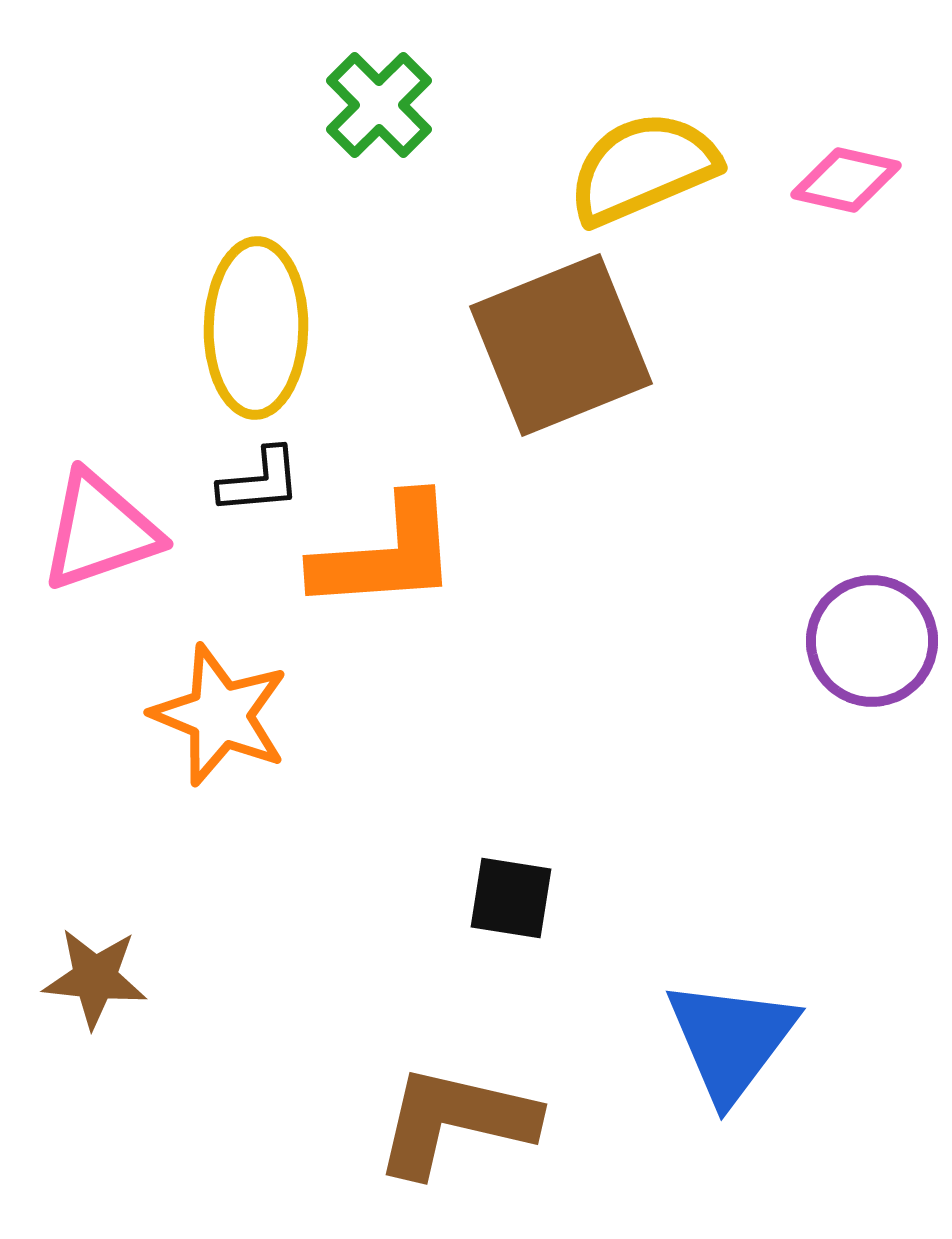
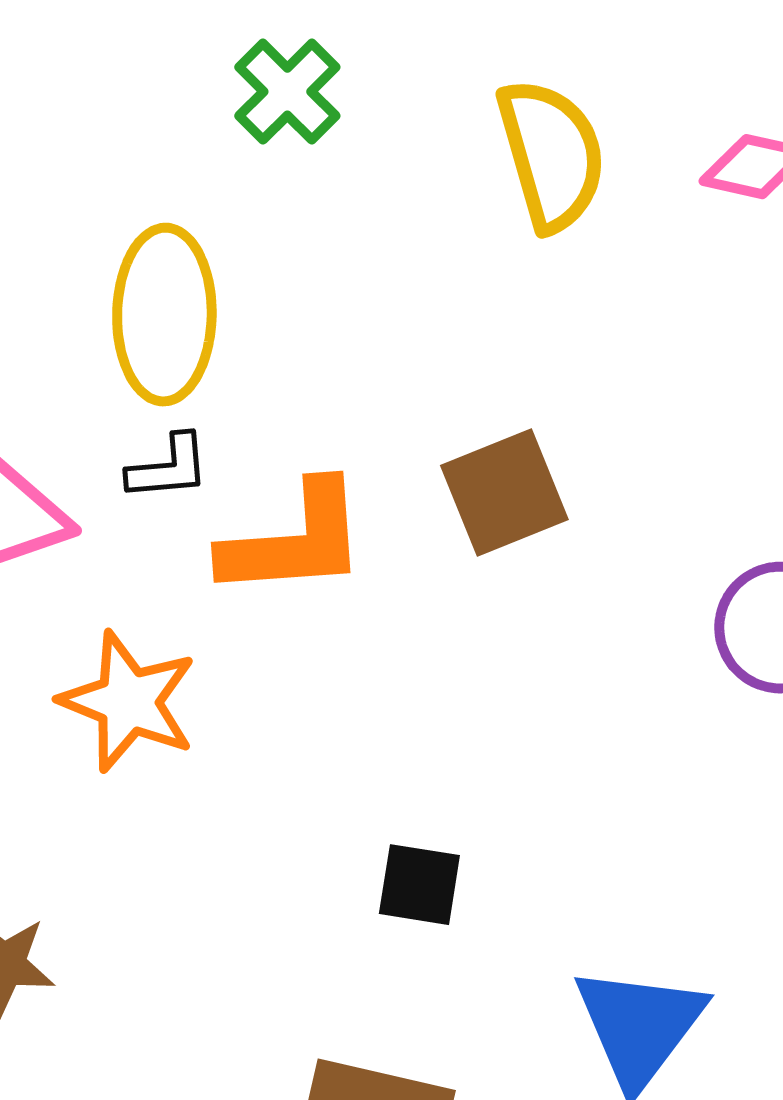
yellow semicircle: (643, 168) -> (551, 155), turned 97
brown square: (561, 345) -> (504, 493), moved, size x0.7

